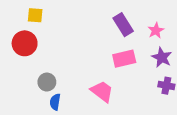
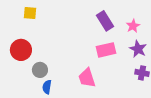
red circle: (25, 43) -> (21, 50), moved
pink trapezoid: (102, 91) -> (87, 78), turned -145

